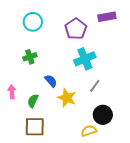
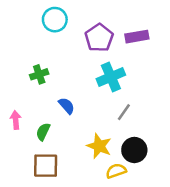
purple rectangle: (107, 17) -> (137, 37), moved
cyan circle: (33, 22) -> (55, 20), moved
yellow star: (67, 98) -> (99, 146), moved

